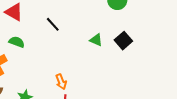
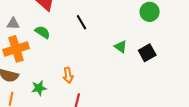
orange arrow: (61, 82) -> (68, 75), moved

